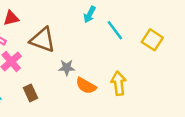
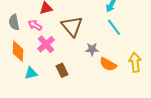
cyan line: (115, 30) -> (114, 27), moved
brown triangle: (43, 40) -> (72, 26), turned 30

